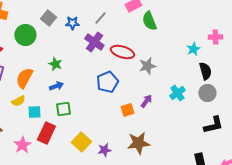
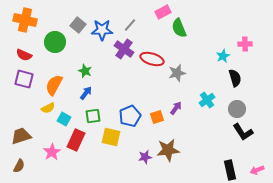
blue star: (72, 23) -> (102, 30), size x1.5
blue pentagon: (107, 82) -> (130, 116), moved
blue arrow: (56, 86) -> (86, 93), turned -32
gray circle: (207, 93) -> (237, 109), moved
cyan square: (34, 112) -> (64, 119), turned 32
black L-shape: (213, 125) -> (243, 132), turned 70
yellow square: (81, 142) -> (111, 137), moved, turned -30
purple star: (104, 150) -> (145, 157), moved

